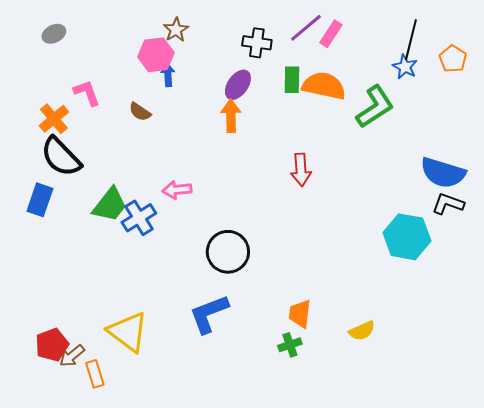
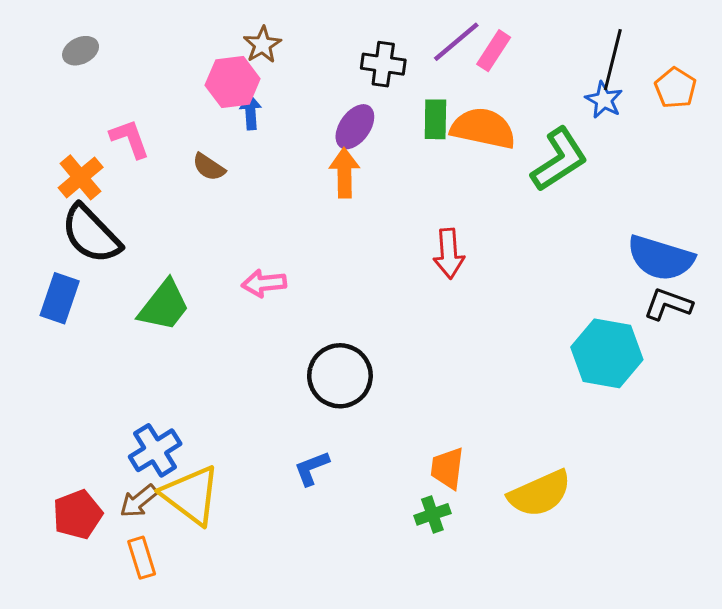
blue cross: (139, 218) -> (155, 450), moved
blue L-shape: (209, 314) -> (312, 468), size x0.6
yellow semicircle: (362, 331) -> (540, 494), size x1.6
brown arrow: (72, 356) -> (139, 501), moved

